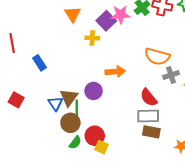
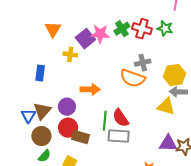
blue rectangle: (40, 63) -> (40, 73), moved, turned 35
gray cross: (171, 75) -> (143, 63), moved
green line: (77, 110) -> (105, 121), moved
brown rectangle: (151, 132) -> (81, 137), moved
red circle: (95, 136) -> (68, 128), moved

